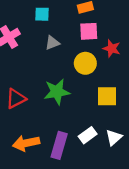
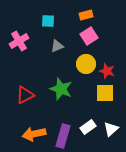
pink square: (89, 31) -> (89, 36), turned -30
red star: (112, 48) -> (107, 71), moved
green star: (57, 92) -> (61, 89), turned 30

